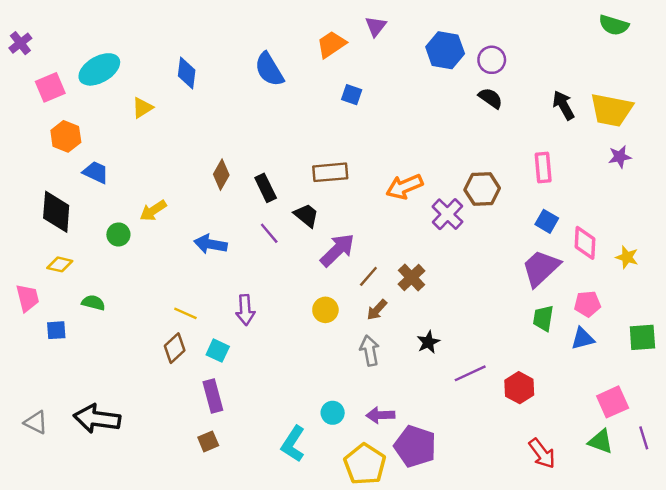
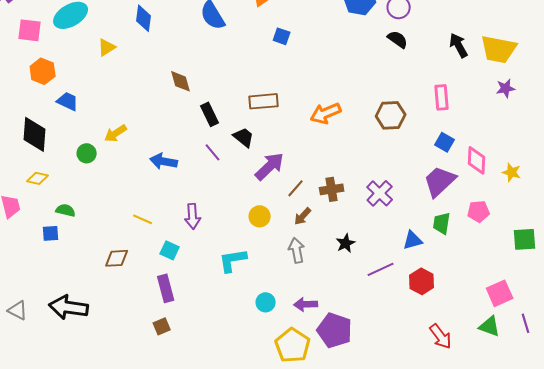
pink square: (50, 87) -> (30, 30), turned 30
brown diamond: (221, 175) -> (181, 81), moved, turned -45
purple cross: (447, 214) -> (380, 193), moved
brown cross: (412, 278) -> (332, 189), turned 35
blue square: (56, 330) -> (51, 233), moved
blue triangle: (583, 339) -> (413, 240), moved
brown diamond: (175, 348) -> (117, 258), moved, turned 40
cyan L-shape: (293, 444) -> (233, 260), moved, turned 48

